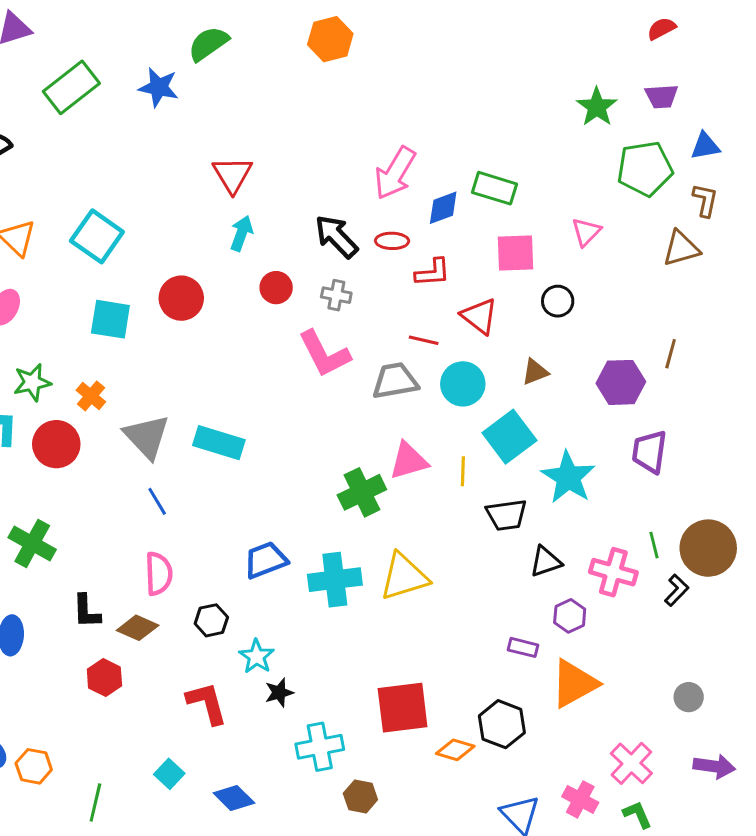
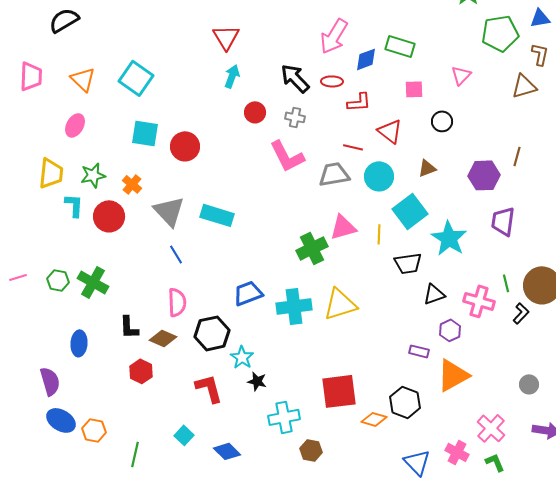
pink square: (515, 253) -> (414, 89), size x0.7
red circle: (181, 298) -> (185, 146), moved
black hexagon: (211, 620) -> (212, 333), size x1.6
black star: (279, 693) -> (257, 381), turned 30

